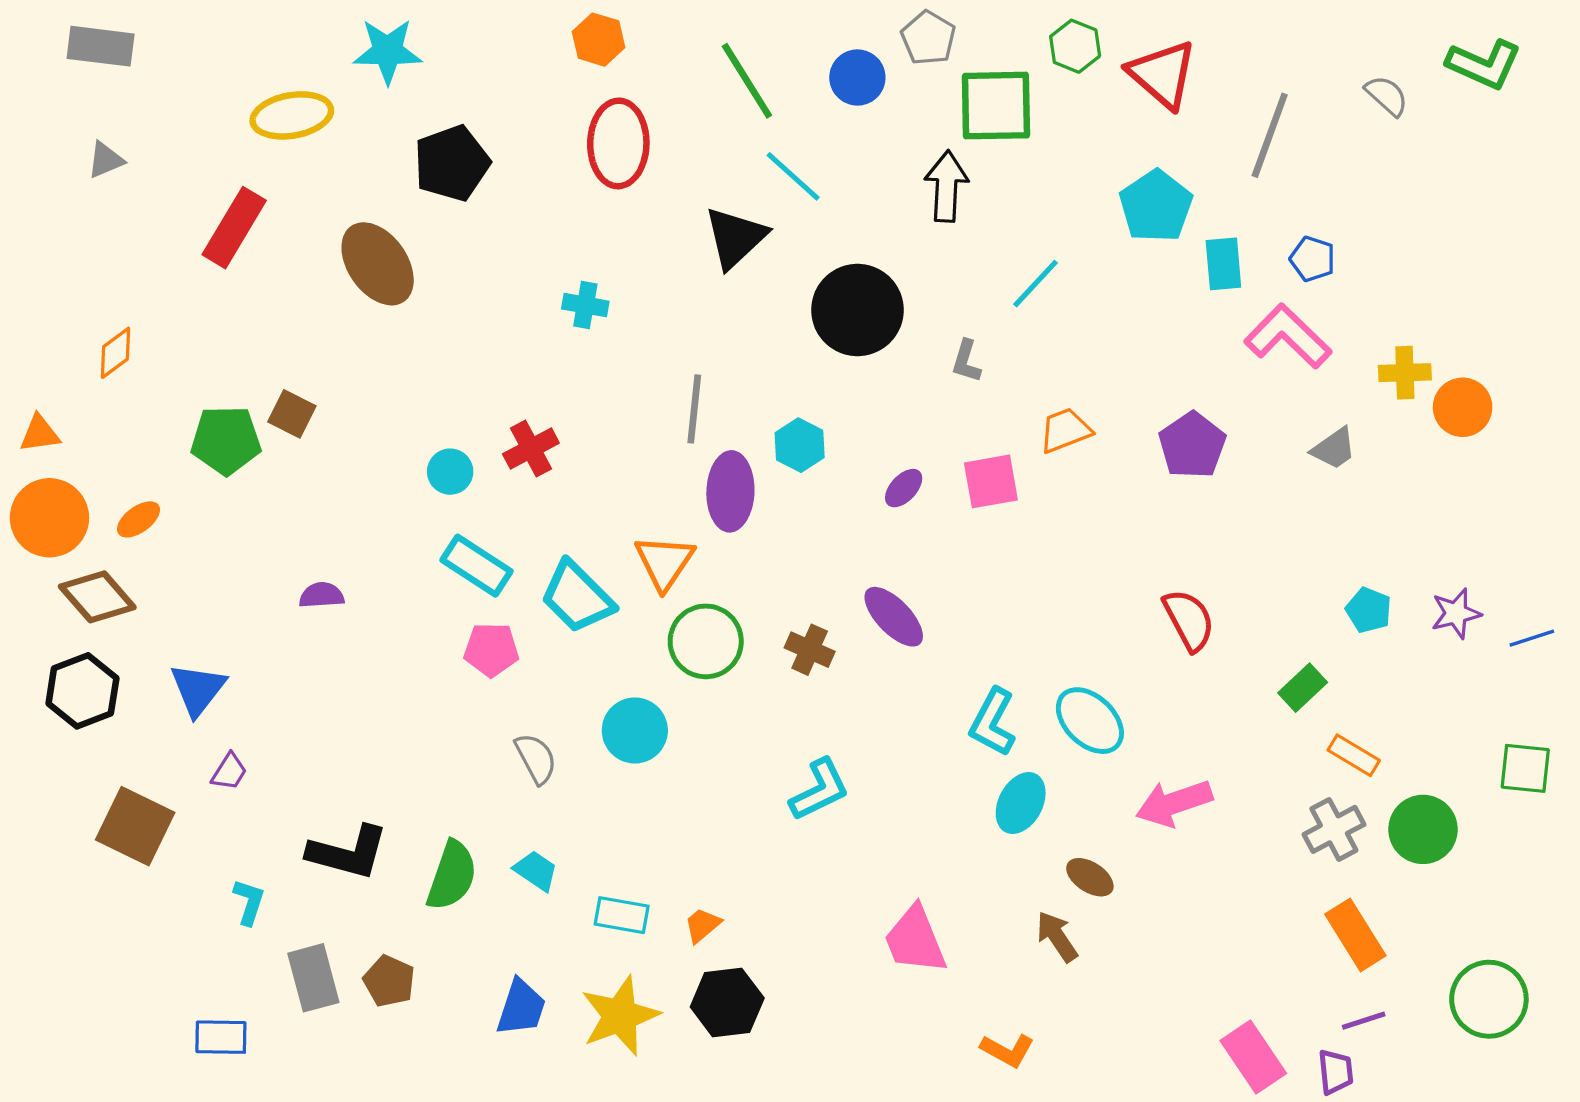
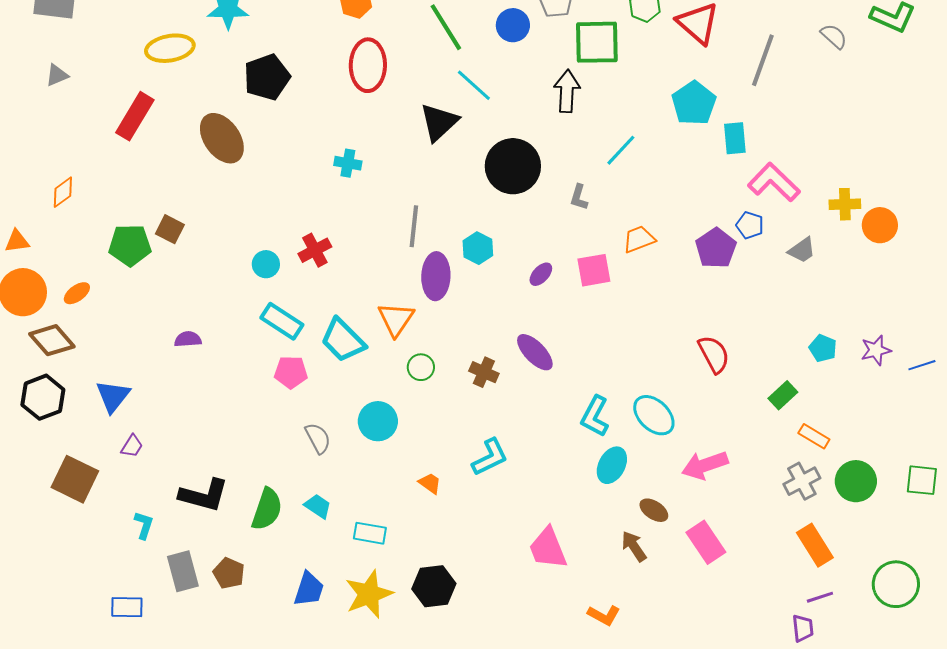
blue pentagon: (1313, 259) -> (750, 225), moved
green circle: (706, 641) -> (421, 367), size x0.6
green square: (1525, 768) -> (922, 480), moved
orange trapezoid: (702, 925) -> (430, 483), moved, turned 75
pink rectangle: (1253, 1057) -> (706, 542), moved

